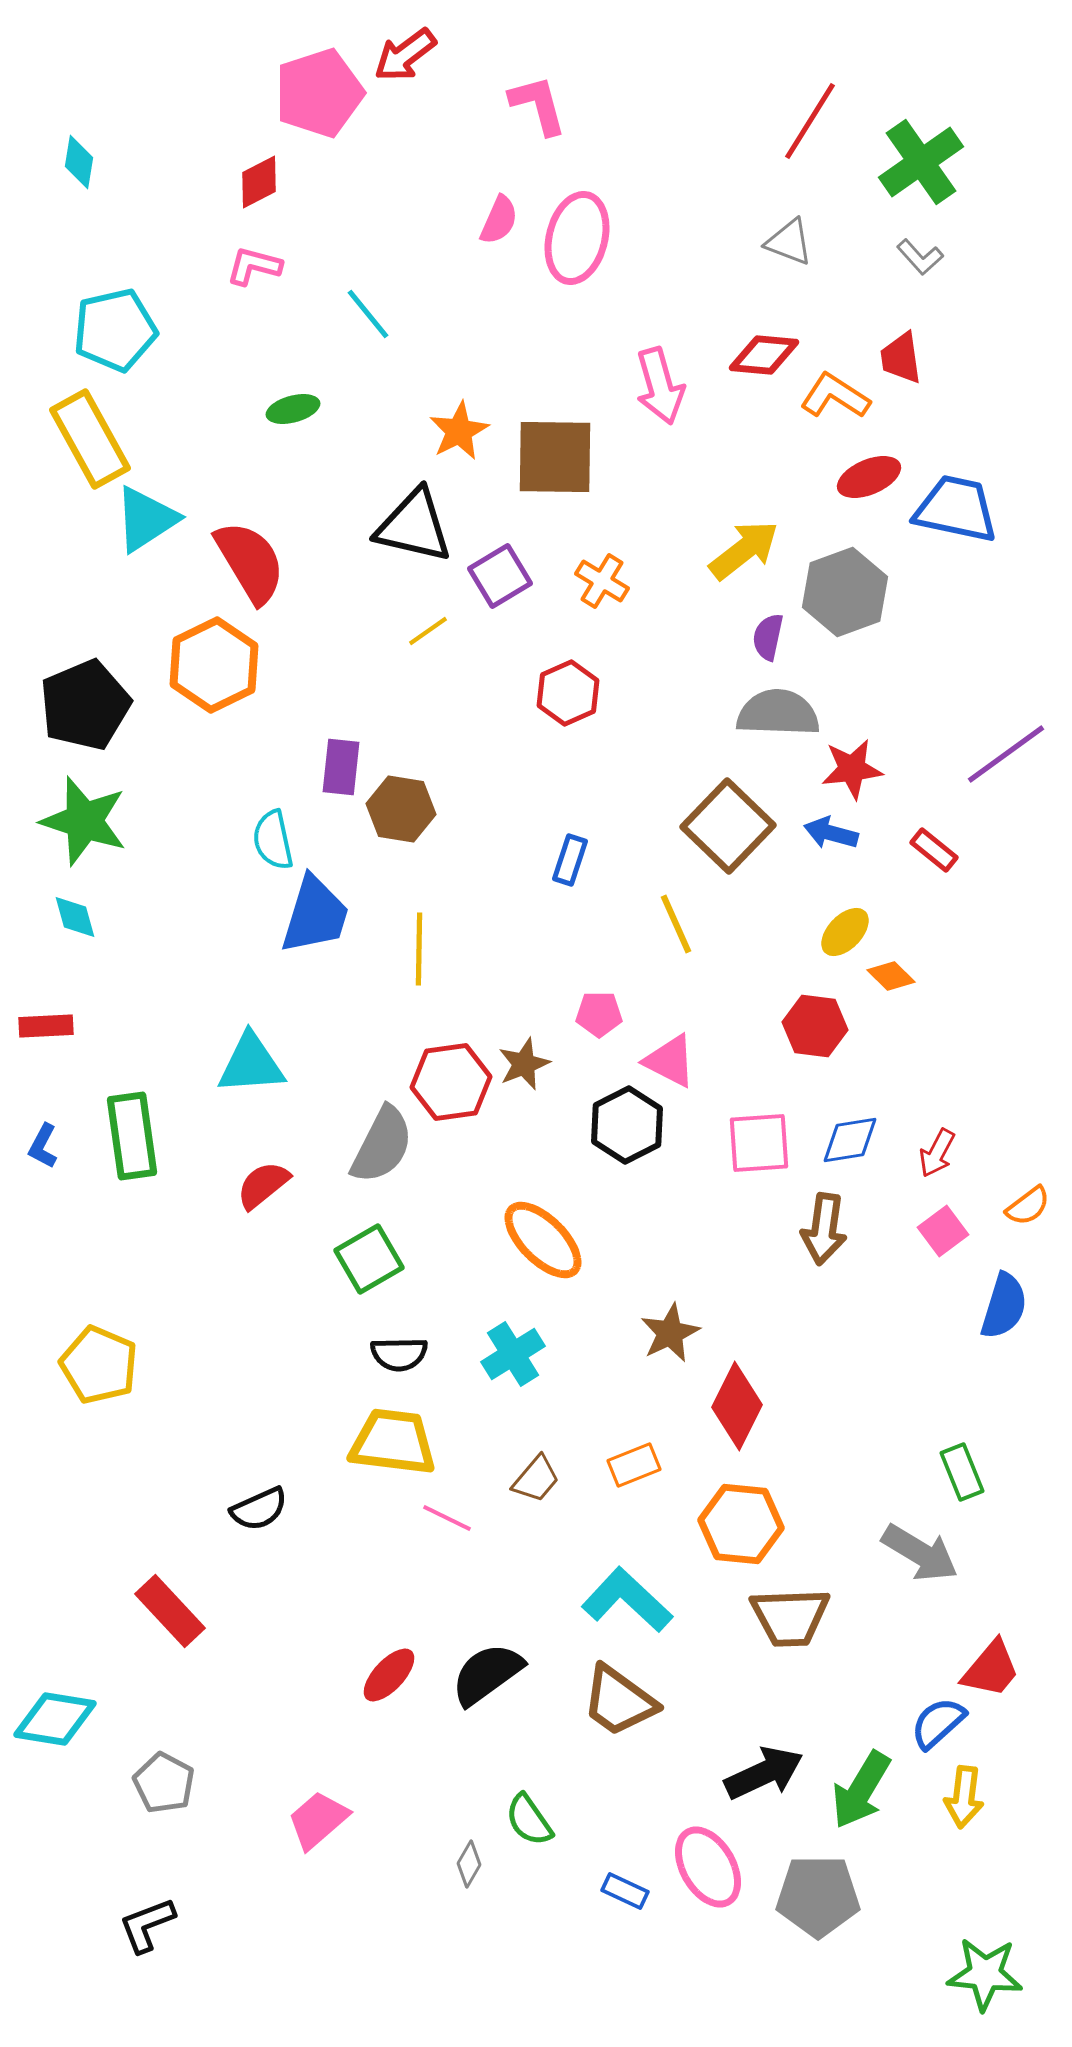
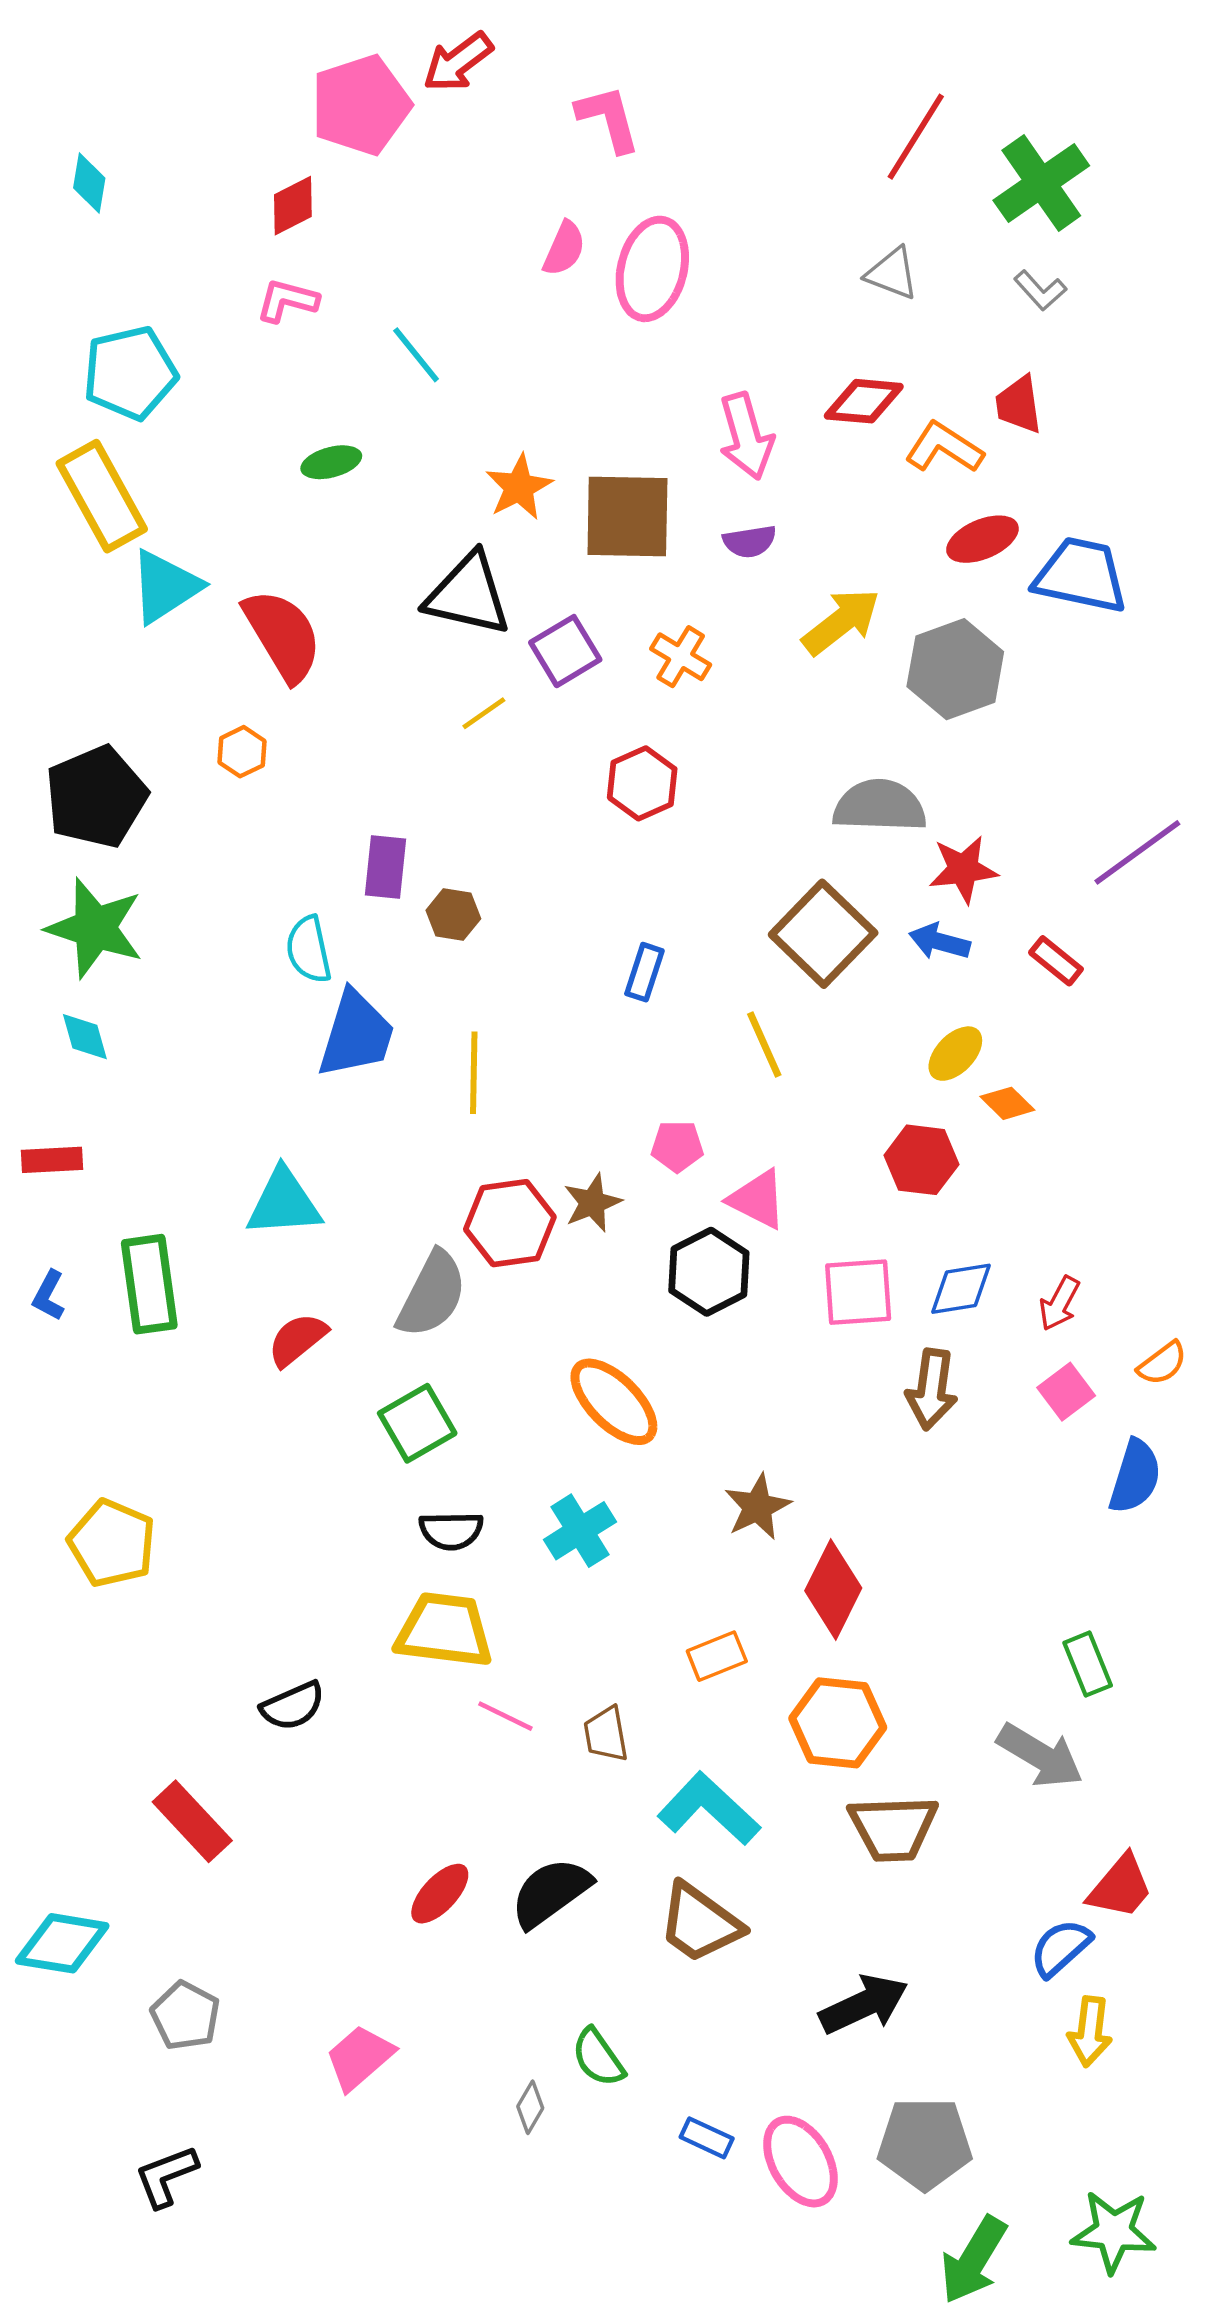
purple semicircle: (768, 637) -> (750, 541), moved, turned -111
orange hexagon: (214, 665) -> (242, 752), size x0.5
brown hexagon: (401, 809) -> (453, 914), size x0.7
brown trapezoid: (536, 1479) -> (606, 1734), moved, turned 130
green arrow: (861, 1790) -> (973, 2260), moved
pink ellipse: (708, 1867) -> (800, 2162), moved

